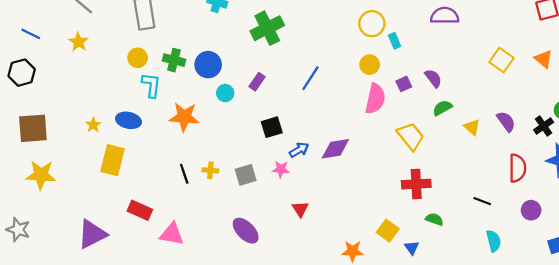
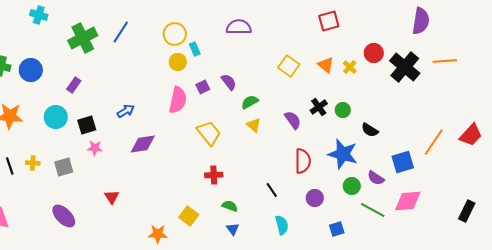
yellow circle: (370, 65) -> (178, 62), moved
blue line: (310, 78) -> (121, 32), moved
cyan circle: (225, 93) -> (56, 117), moved, size x1.5
green semicircle: (442, 108) -> (250, 102), moved
black cross: (544, 126) -> (319, 107), moved
yellow triangle: (472, 127) -> (254, 125), moved
blue arrow: (299, 150) -> (126, 111), moved
pink star: (281, 169) -> (95, 148), moved
red cross: (416, 184) -> (214, 175), size x0.7
black line: (482, 201) -> (272, 190), turned 35
blue triangle: (412, 248) -> (233, 229), moved

